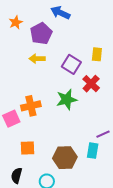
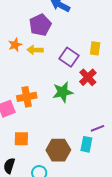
orange star: (16, 22) -> (15, 45), moved

